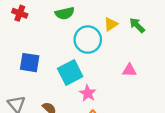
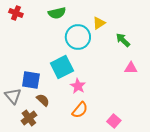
green arrow: (137, 25) -> (123, 40), moved
blue square: (30, 63) -> (31, 80), moved
pink triangle: (129, 70) -> (131, 68), moved

